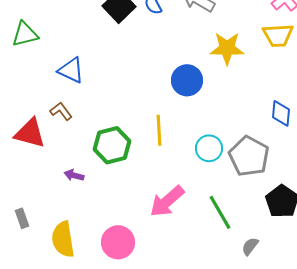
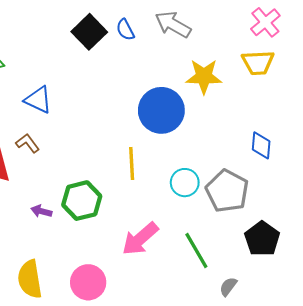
blue circle: (187, 80) -> (161, 110), size x1.4
green hexagon: (112, 145) -> (82, 201), moved

